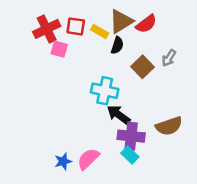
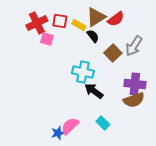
black semicircle: (117, 45) -> (93, 36), turned -56
gray arrow: (169, 58) -> (134, 46), size x1.5
purple cross: (131, 136) -> (135, 84), moved
blue star: (63, 161) -> (58, 133), moved

